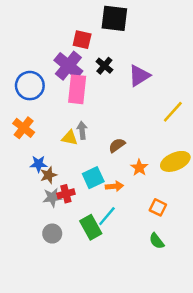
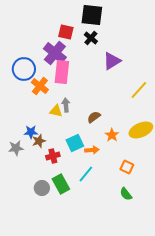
black cross: (104, 66) -> (91, 38), moved
orange cross: (24, 128) -> (40, 86), moved
gray star: (52, 197) -> (16, 148), moved
green rectangle: (91, 227) -> (61, 184), moved

